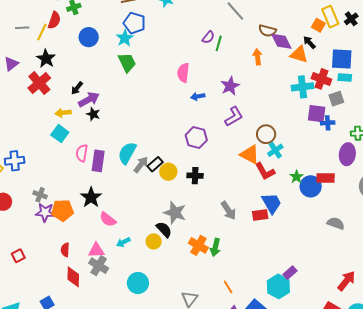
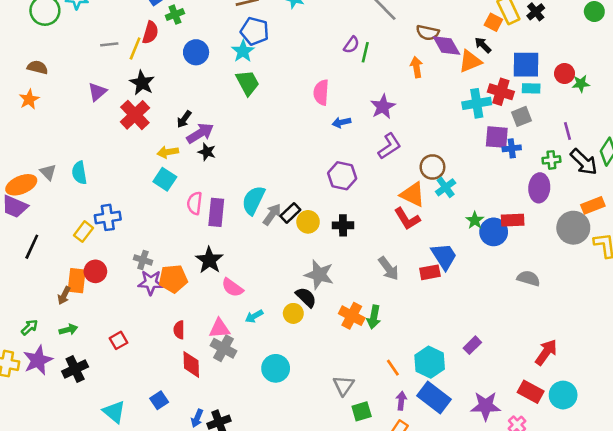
orange triangle: (299, 54) -> (470, 61), turned -36
red L-shape: (265, 171) -> (407, 219), moved
cyan hexagon: (278, 286) -> (430, 362), moved

